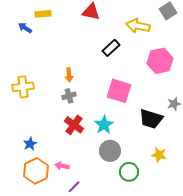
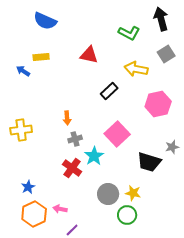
pink square: (119, 91) -> (117, 134), turned 30
gray cross: (69, 96) -> (75, 139), moved
cyan star: (104, 125) -> (94, 156), moved
yellow star: (159, 155) -> (133, 193), moved

